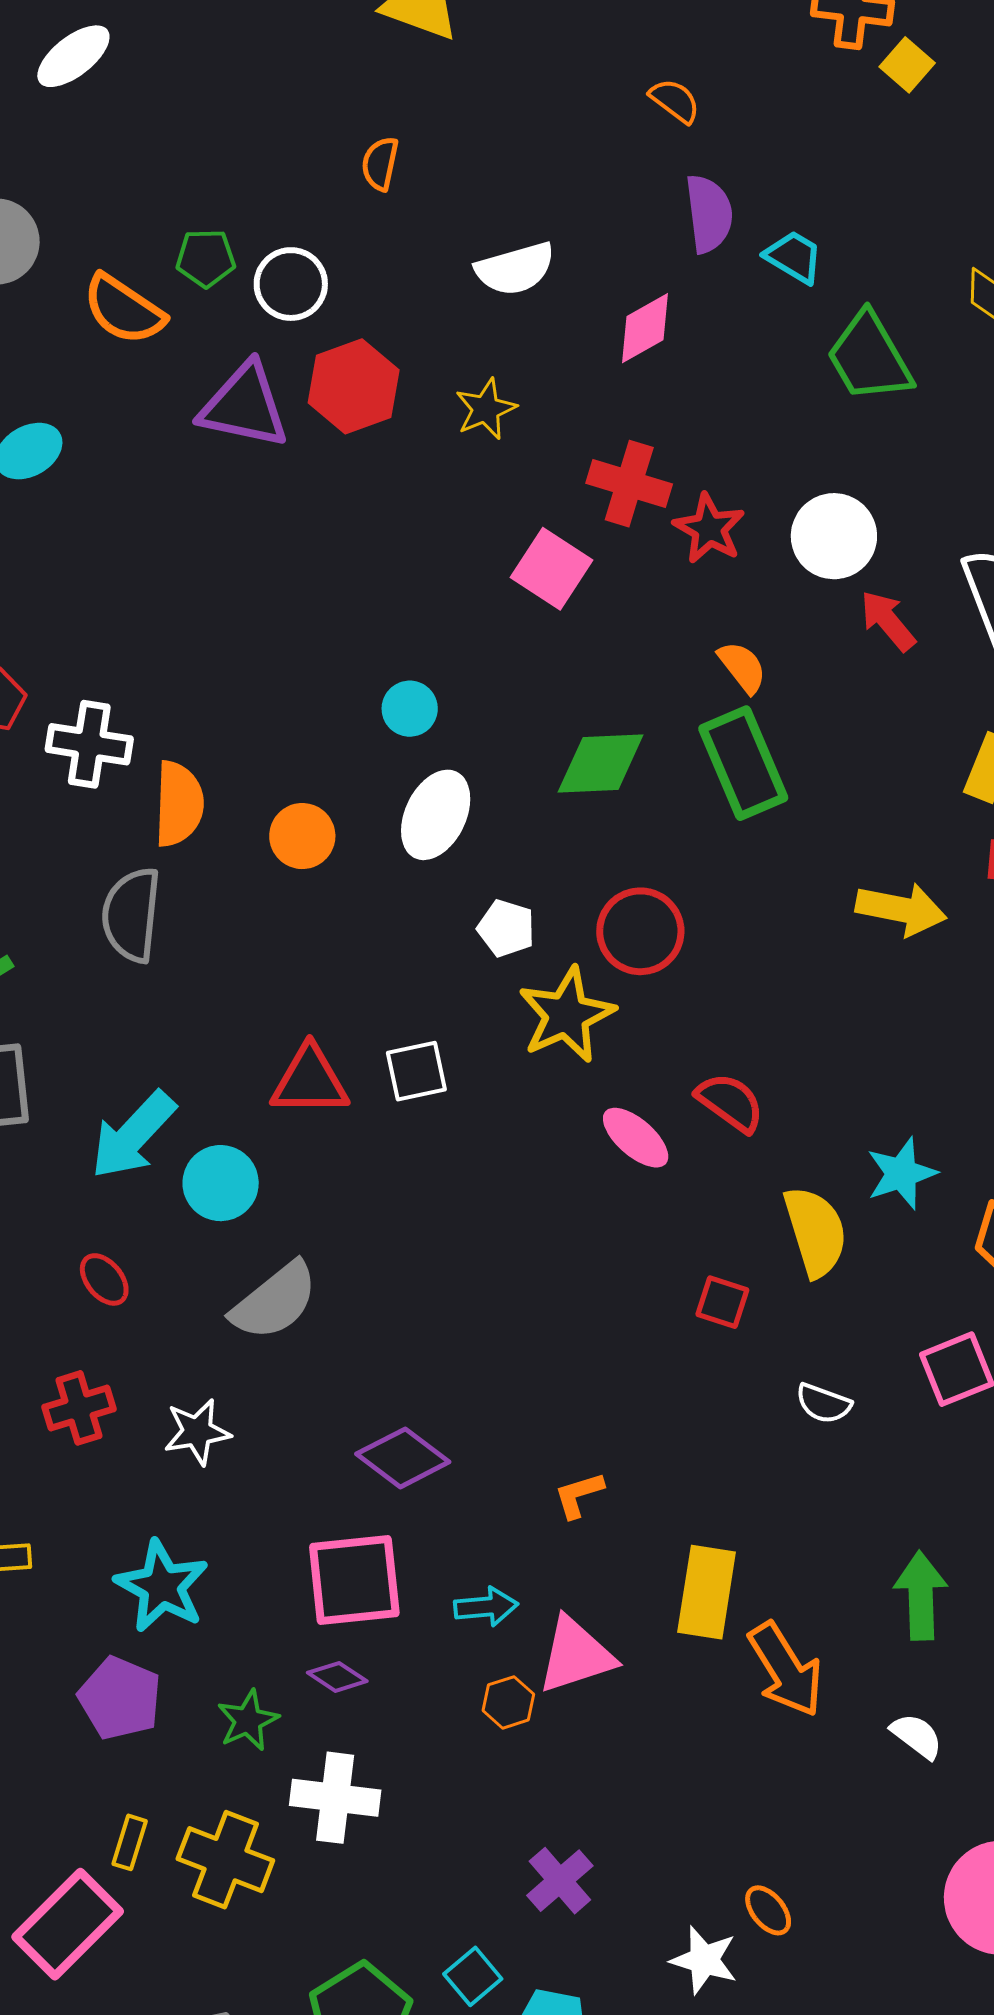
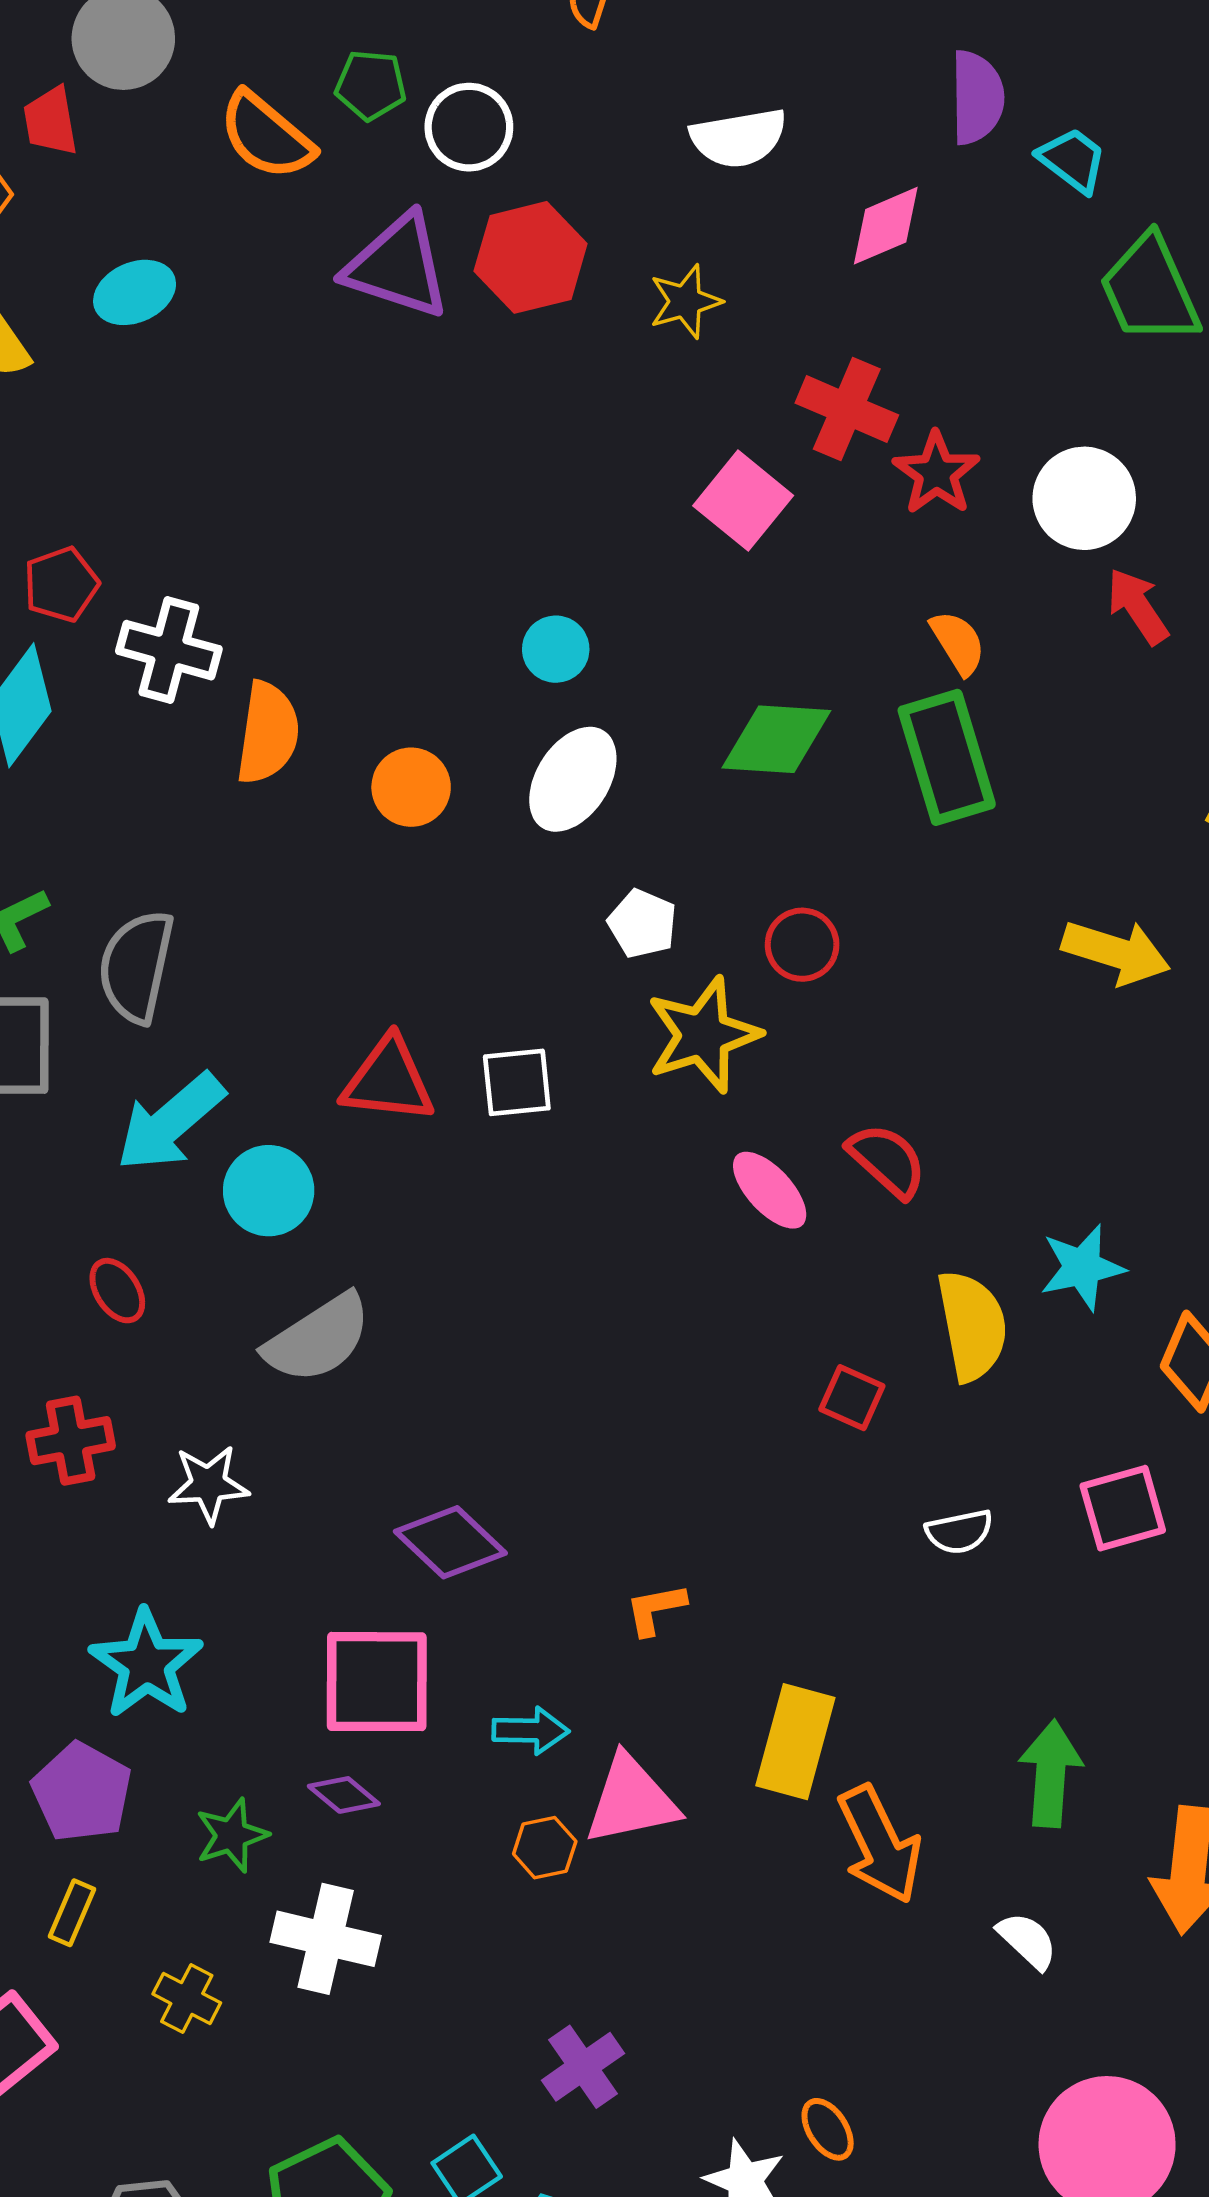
gray semicircle: (131, 915) -> (136, 966), moved
red circle: (640, 931) -> (802, 945), size x0.7
white semicircle: (823, 1403) -> (959, 1532), turned -38
yellow rectangle: (130, 1842) -> (72, 1913), moved
yellow cross: (225, 1860) -> (187, 1998), size x0.6

